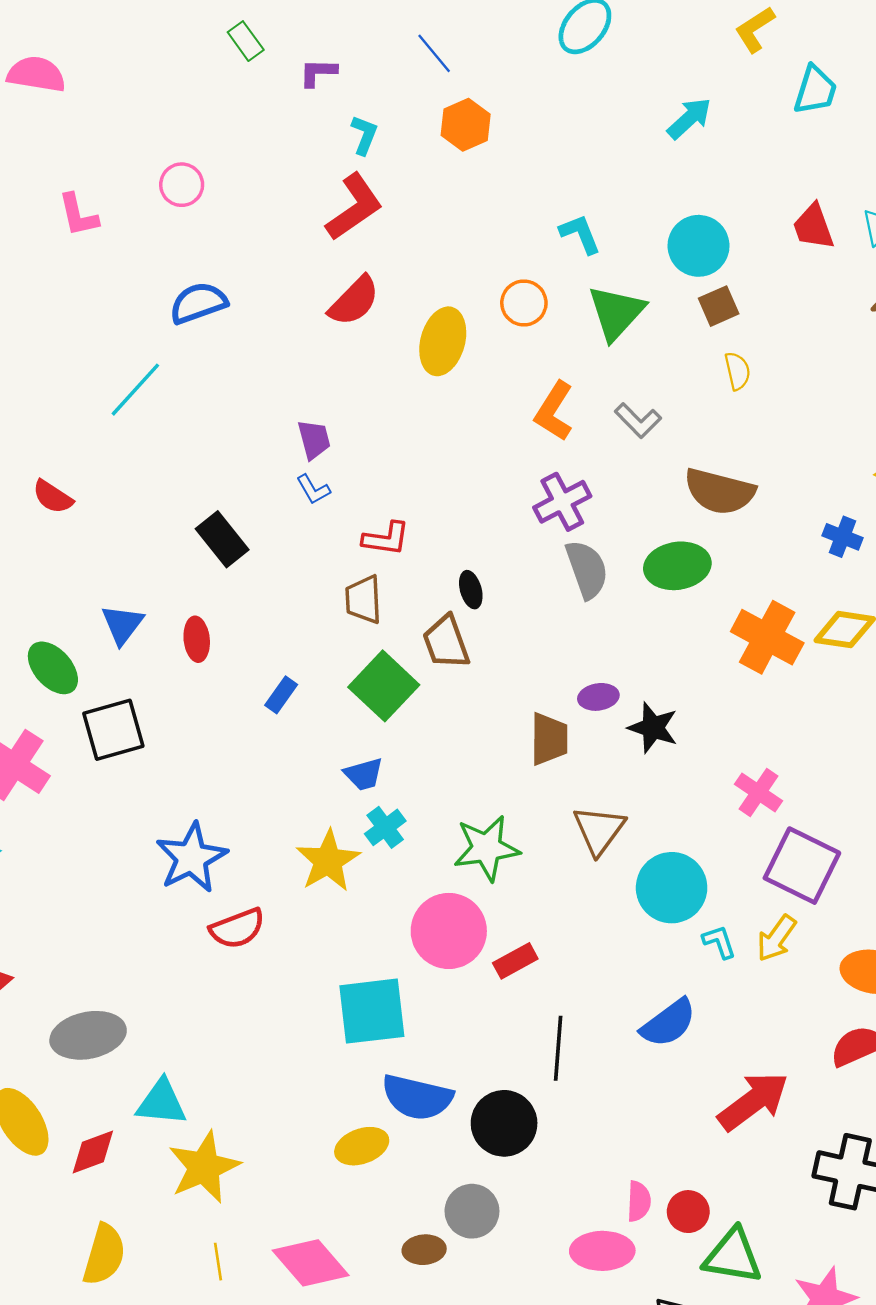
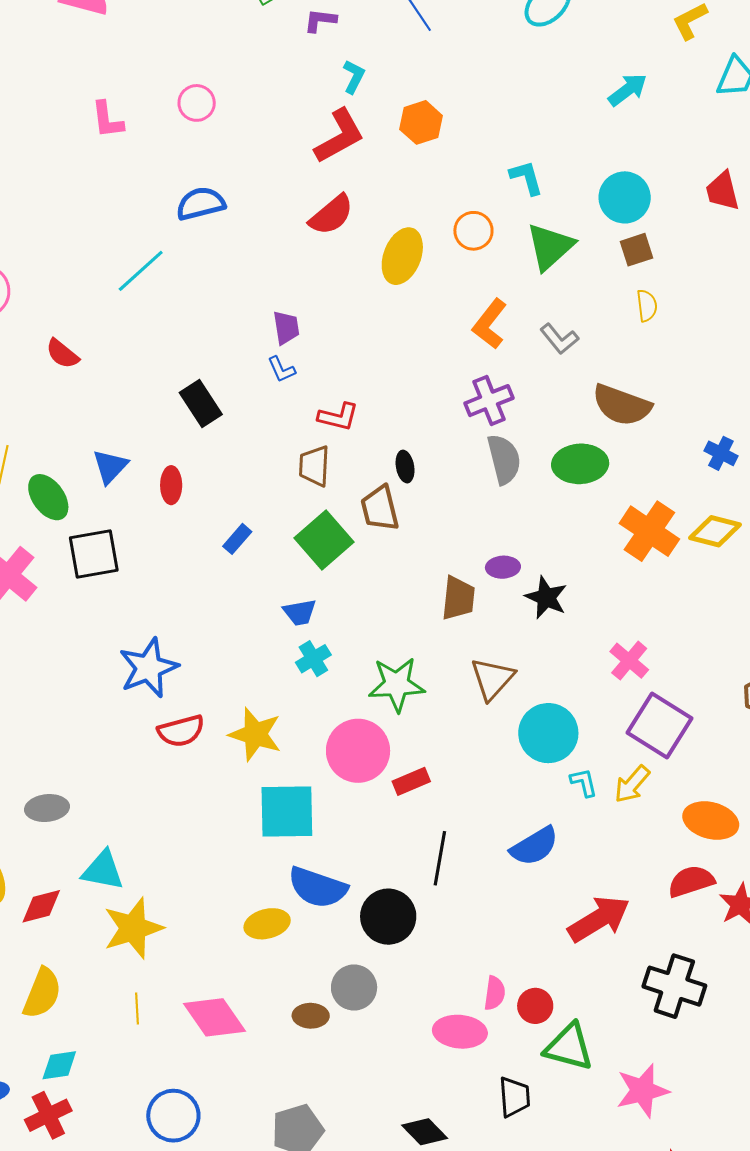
orange hexagon: (466, 125) -> (421, 122), moved
yellow star: (328, 861) -> (255, 734), moved, turned -30
gray ellipse: (88, 1035) -> (47, 808), size x0.7

